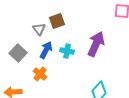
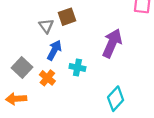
cyan cross: (67, 51) -> (77, 68), moved
gray square: (18, 53) -> (22, 68), moved

